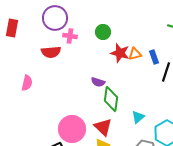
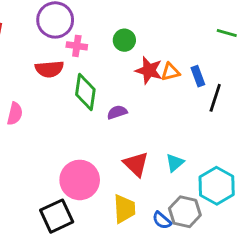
purple semicircle: (98, 82) -> (117, 112), turned 144
green diamond: (111, 99) -> (85, 92), moved
red triangle: (103, 127) -> (136, 164), moved

